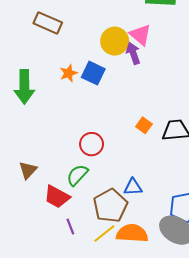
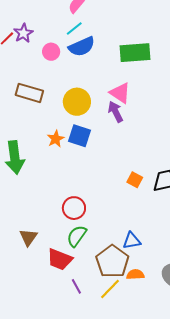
yellow circle: (115, 41) -> (77, 102), moved
red circle: (92, 144) -> (74, 208), moved
orange semicircle: (132, 233) -> (135, 275), moved, size x0.6

